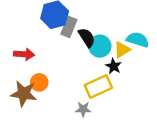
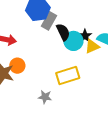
black star: (114, 66) -> (85, 36), moved
gray star: (83, 109) -> (45, 97), moved

